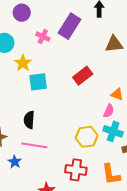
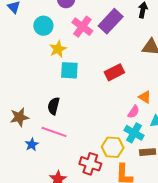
pink cross: (43, 37) -> (82, 27), size x1.5
yellow hexagon: (87, 137) -> (113, 147), moved

